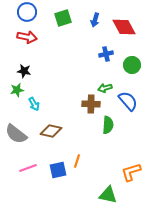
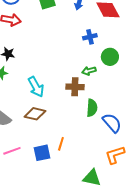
green circle: (132, 65) -> (110, 57), moved
blue semicircle: (128, 101) -> (112, 123), moved
cyan arrow: (34, 104) -> (36, 87), moved, size x1.5

